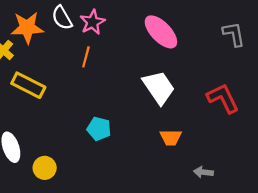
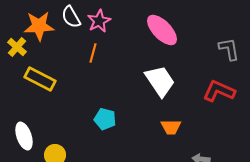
gray L-shape: (234, 34) -> (229, 49), moved
red L-shape: (223, 98) -> (219, 91), turned -40

